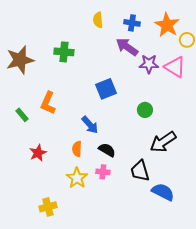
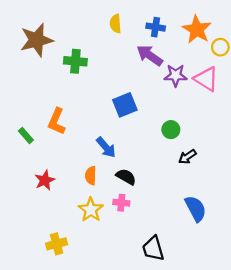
brown star: (20, 60) -> (37, 40), moved
black arrow: (163, 142) -> (187, 157), moved, size x0.6
black trapezoid: (140, 171) -> (153, 249), moved
blue semicircle: (163, 192) -> (196, 209), moved, turned 35

